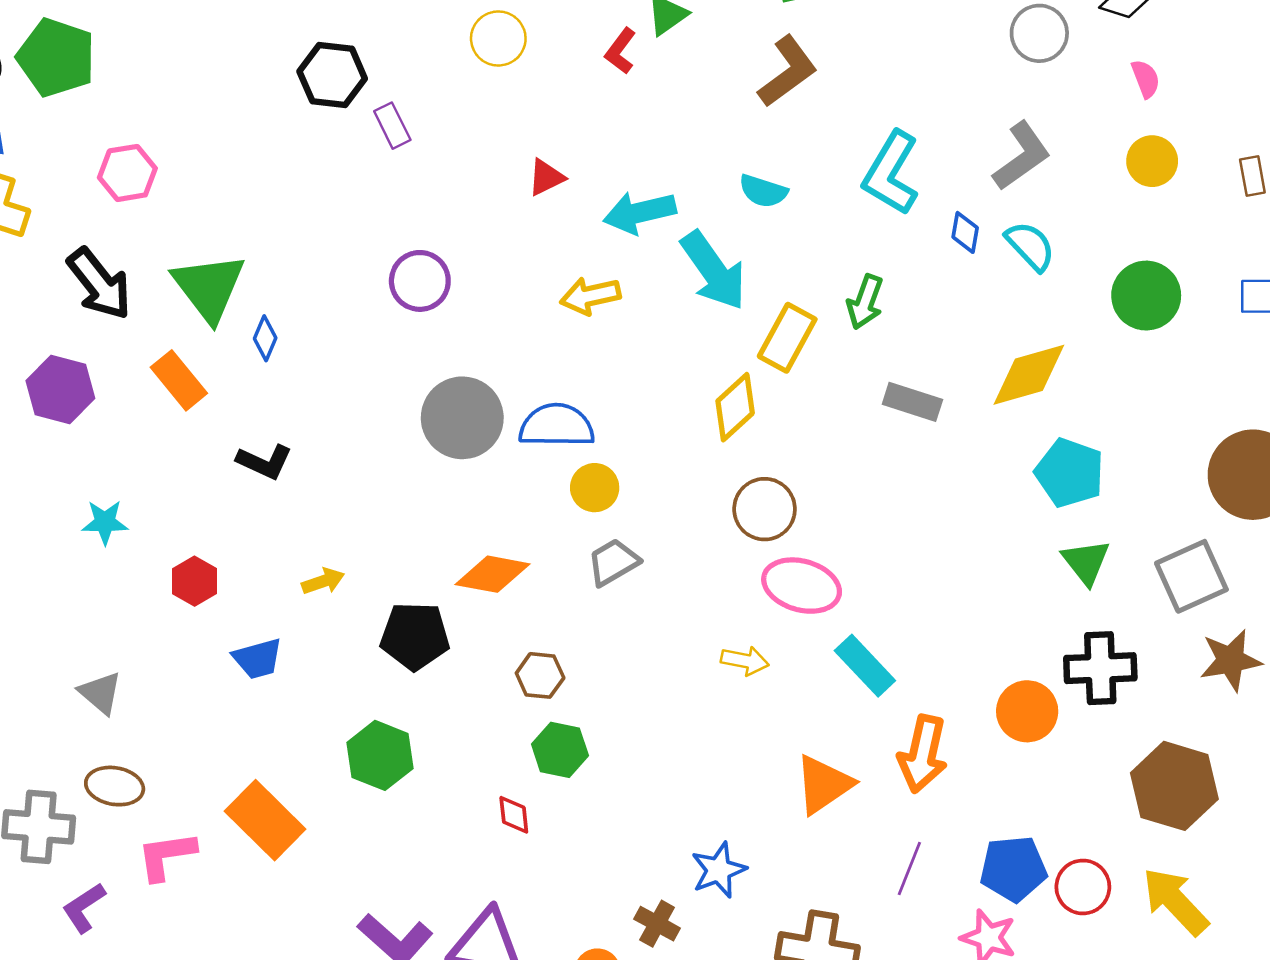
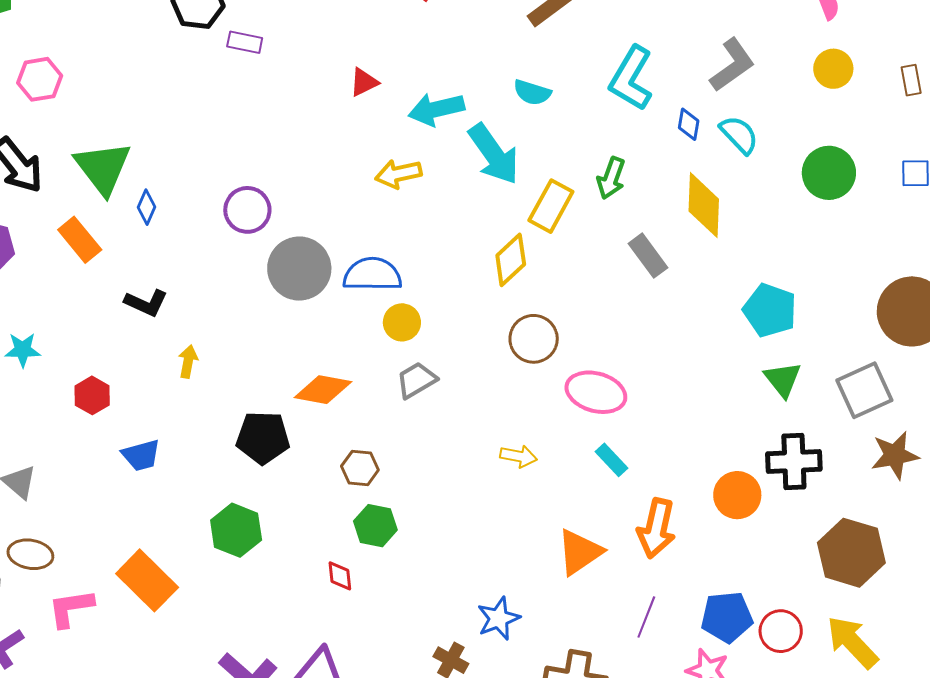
purple rectangle: (392, 126) -> (245, 42), turned -52
purple circle: (420, 281) -> (247, 210), moved
yellow diamond: (1029, 375) -> (704, 205), moved, turned -72
gray rectangle: (912, 402) -> (648, 256), turned 36
yellow arrow: (323, 581) -> (188, 361), moved, turned -60
pink ellipse: (802, 586) -> (596, 392), moved
cyan rectangle: (865, 666) -> (612, 460), size x0.7

